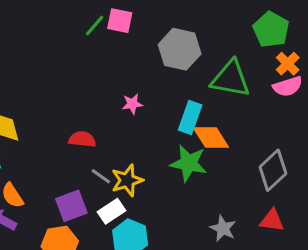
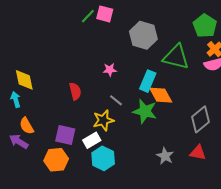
red semicircle: (82, 139) -> (75, 91), turned 66
gray line: (101, 176) -> (116, 100), moved
purple square: (71, 206) -> (65, 135), turned 30

